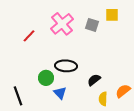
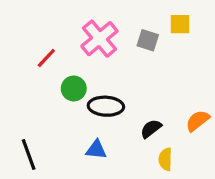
green circle: (46, 78) -> (74, 89), moved
orange semicircle: (123, 91) -> (198, 121), moved
blue triangle: (60, 93) -> (96, 150), turned -40

